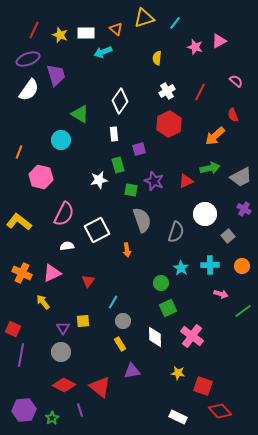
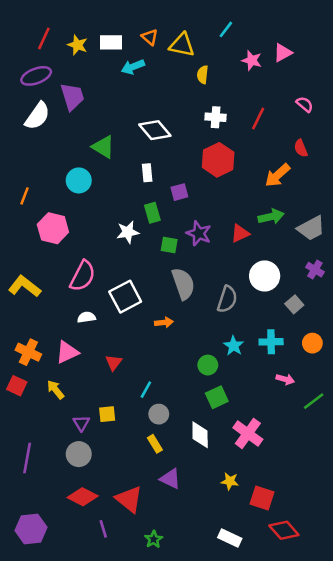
yellow triangle: (144, 18) -> (182, 45), moved, turned 30
white cross: (167, 91) -> (216, 117), turned 35
white diamond: (120, 101) -> (155, 130), turned -75
orange arrow: (127, 250) -> (164, 322), turned -88
red square: (13, 329) -> (17, 386), moved
purple triangle: (132, 371) -> (170, 479), turned 36
green star: (52, 418) -> (154, 539), moved

